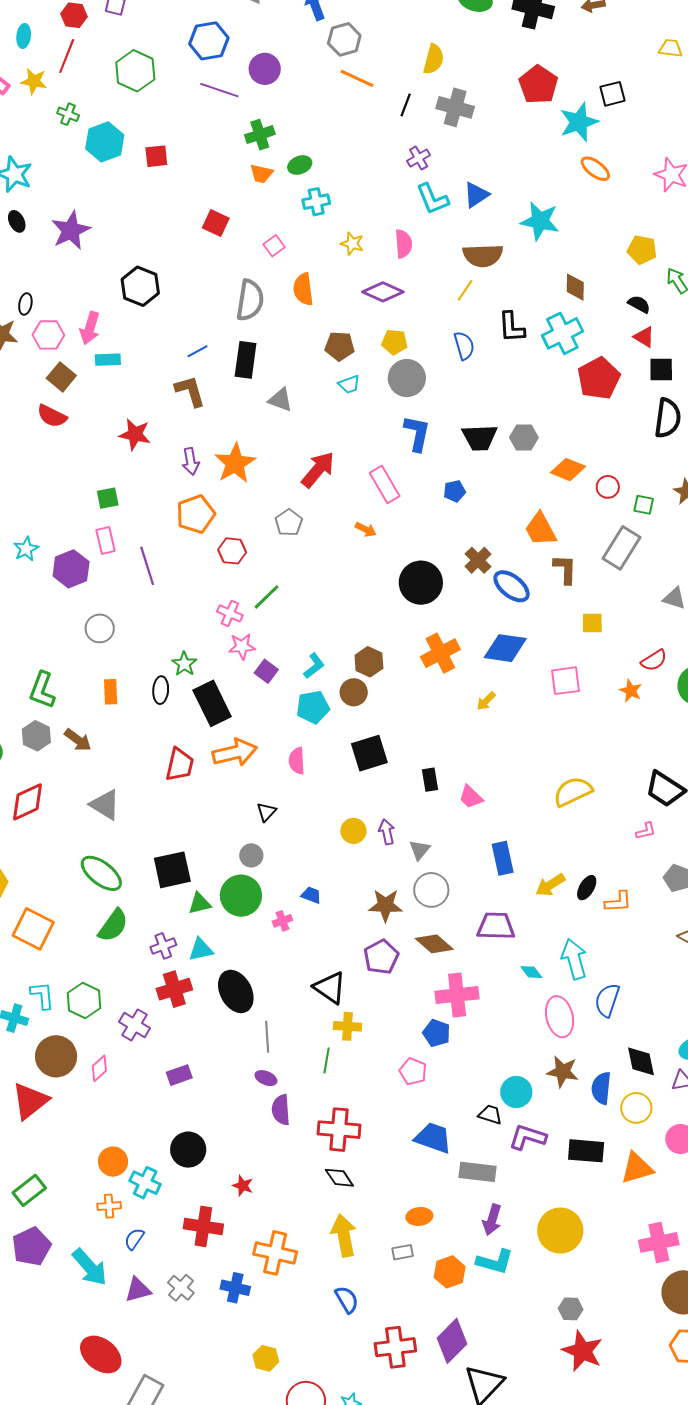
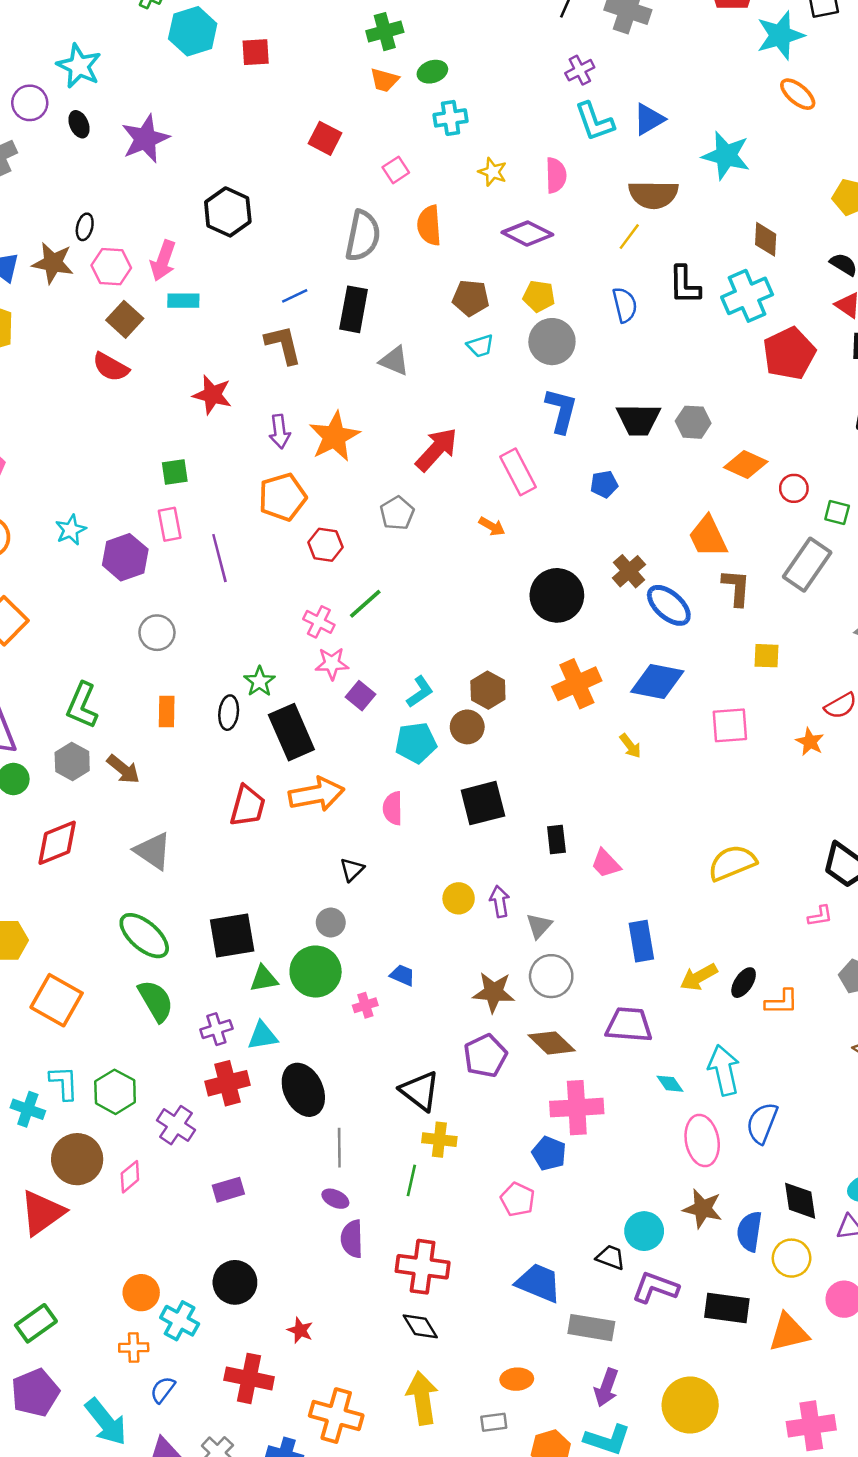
yellow arrow: (486, 701) -> (630, 746), turned -85
green semicircle: (113, 926) -> (156, 1001), turned -69

